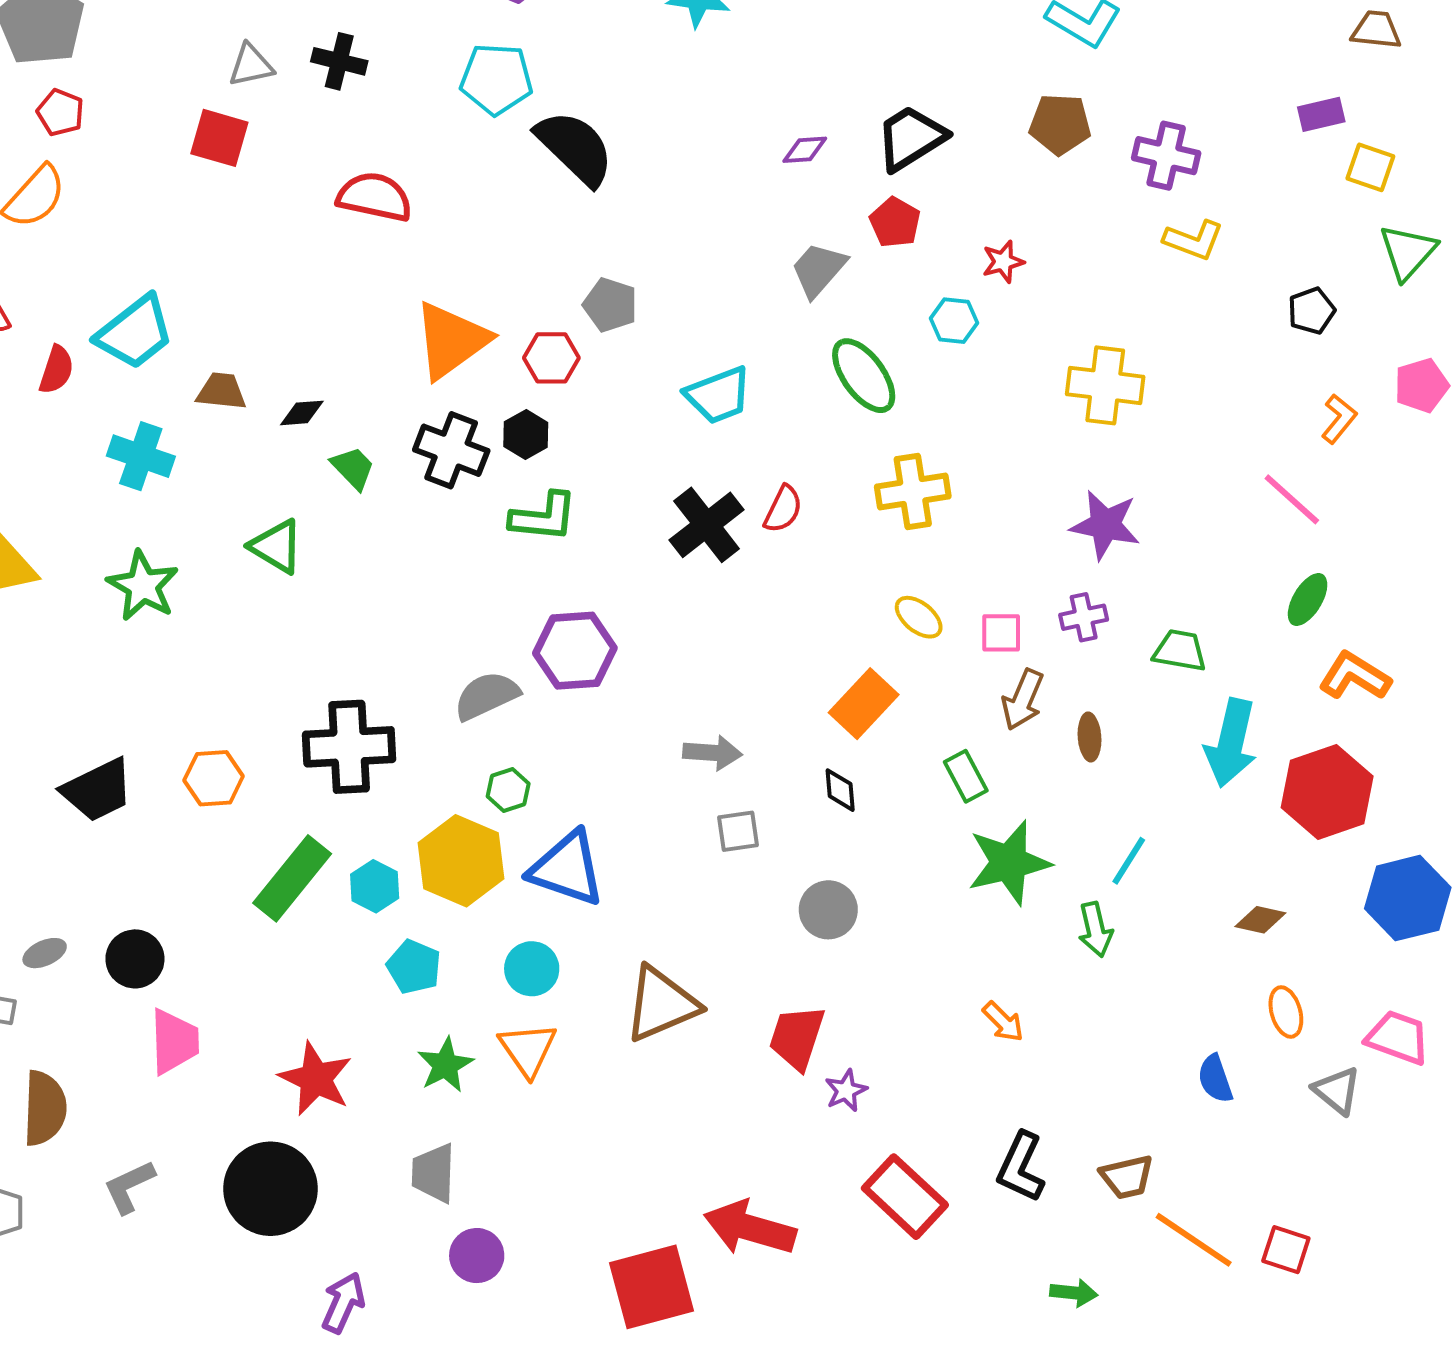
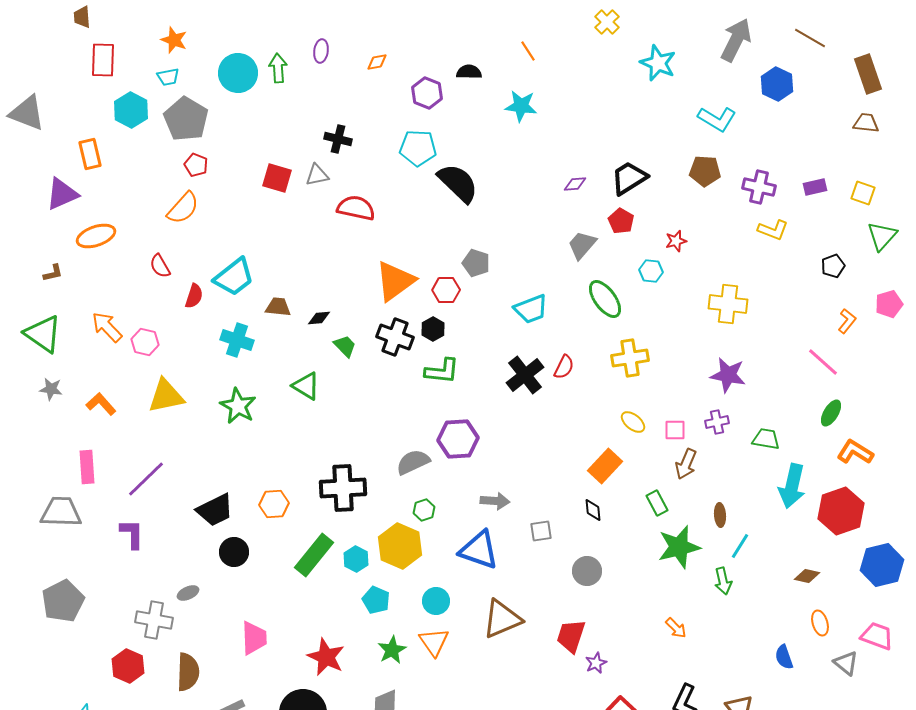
gray triangle: (251, 65) -> (317, 175), moved
purple rectangle: (1321, 114) -> (815, 187), moved
brown ellipse: (1090, 737) -> (720, 515), moved
gray arrow: (712, 753) -> (495, 501), moved
blue triangle: (567, 869) -> (479, 550), moved
black circle: (135, 959) -> (234, 552), moved

